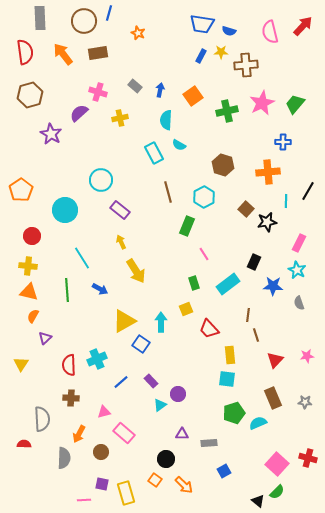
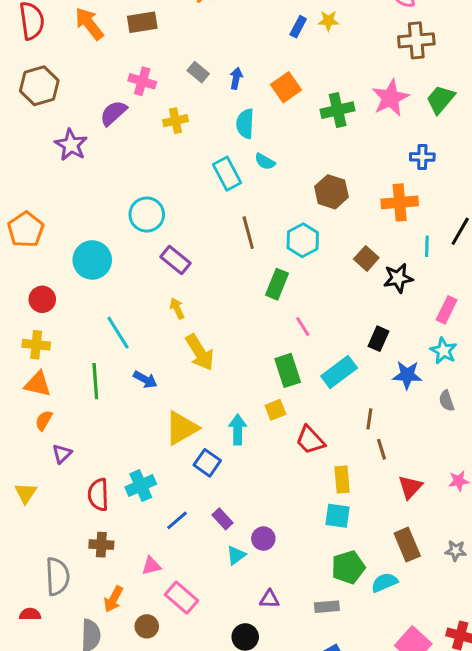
brown cross: (246, 65) -> (416, 40), moved
green rectangle: (194, 283) -> (288, 370), size x1.5
gray rectangle: (209, 443) -> (327, 607), moved

